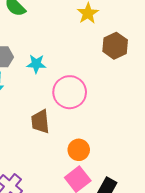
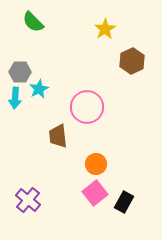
cyan star: (36, 64) -> (39, 89), moved, turned -30

